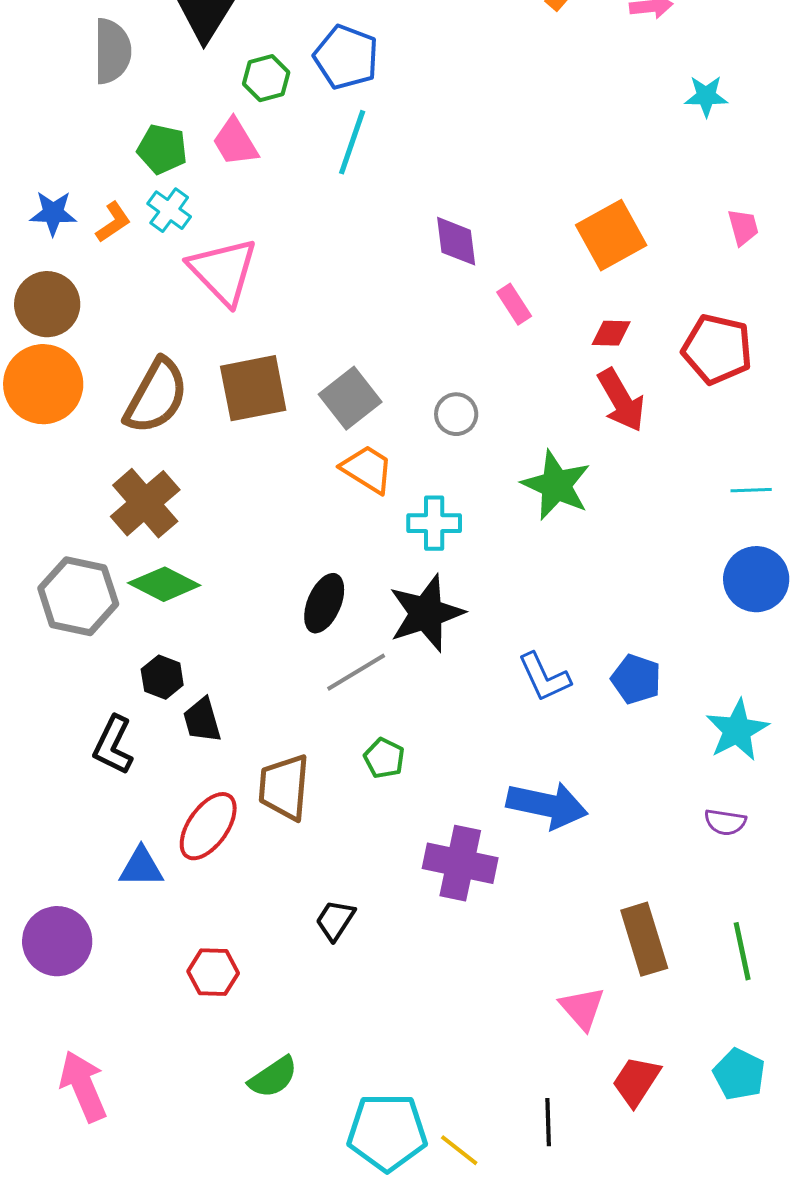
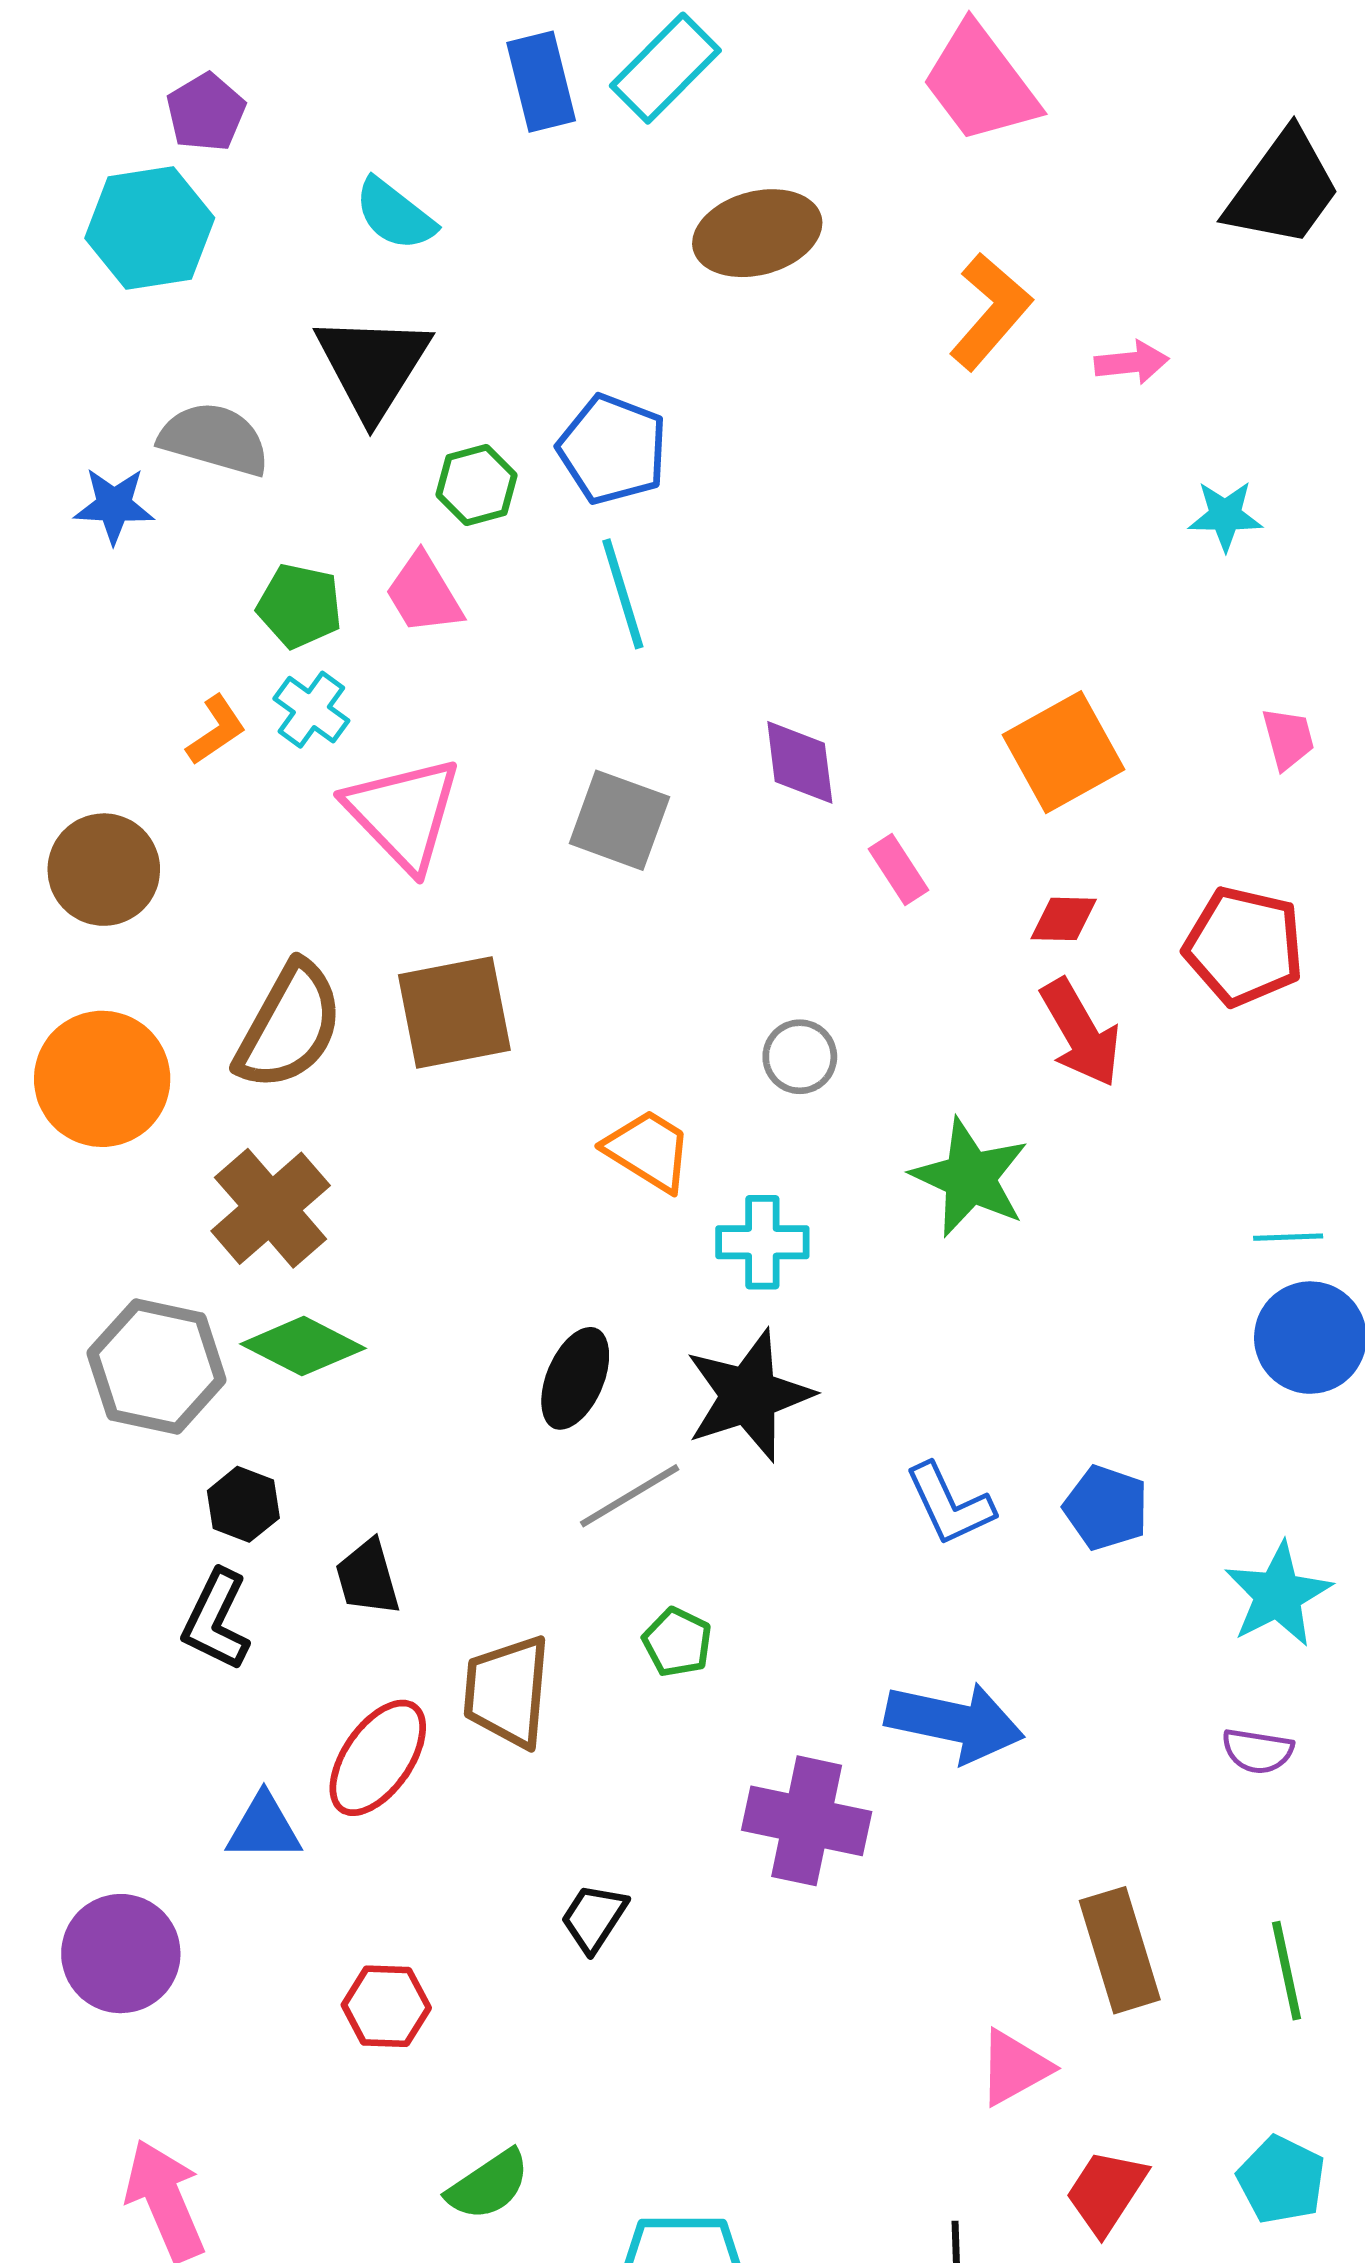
gray semicircle: (112, 51) -> (214, 439), turned -74
cyan line: (352, 142) -> (623, 594), turned -36
blue star: (53, 213) -> (114, 505), moved
orange circle: (43, 384) -> (102, 1079), moved
gray square: (350, 398) -> (619, 820), moved, turned -32
cyan line: (751, 490) -> (1288, 1237), moved
black hexagon: (162, 677) -> (243, 1504), moved
pink triangle: (582, 1008) -> (1014, 2068), turned 42

